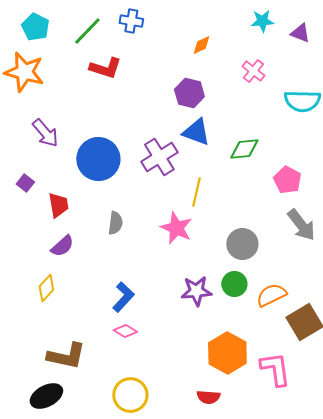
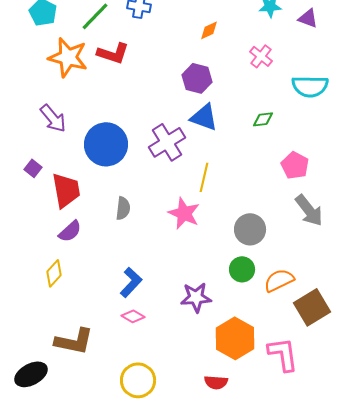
orange star: (24, 72) -> (68, 57), moved
green diamond: (244, 149) -> (263, 119), moved, size x0.7
red trapezoid: (58, 205) -> (66, 190), size x1.4
purple star: (196, 291) -> (196, 297), moved
black ellipse: (46, 396) -> (31, 374), moved

